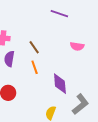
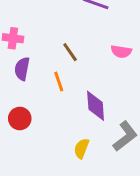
brown line: (34, 47) -> (70, 52), moved

